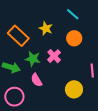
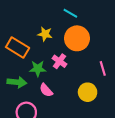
orange circle: (74, 38) -> (77, 38), size x1.5

